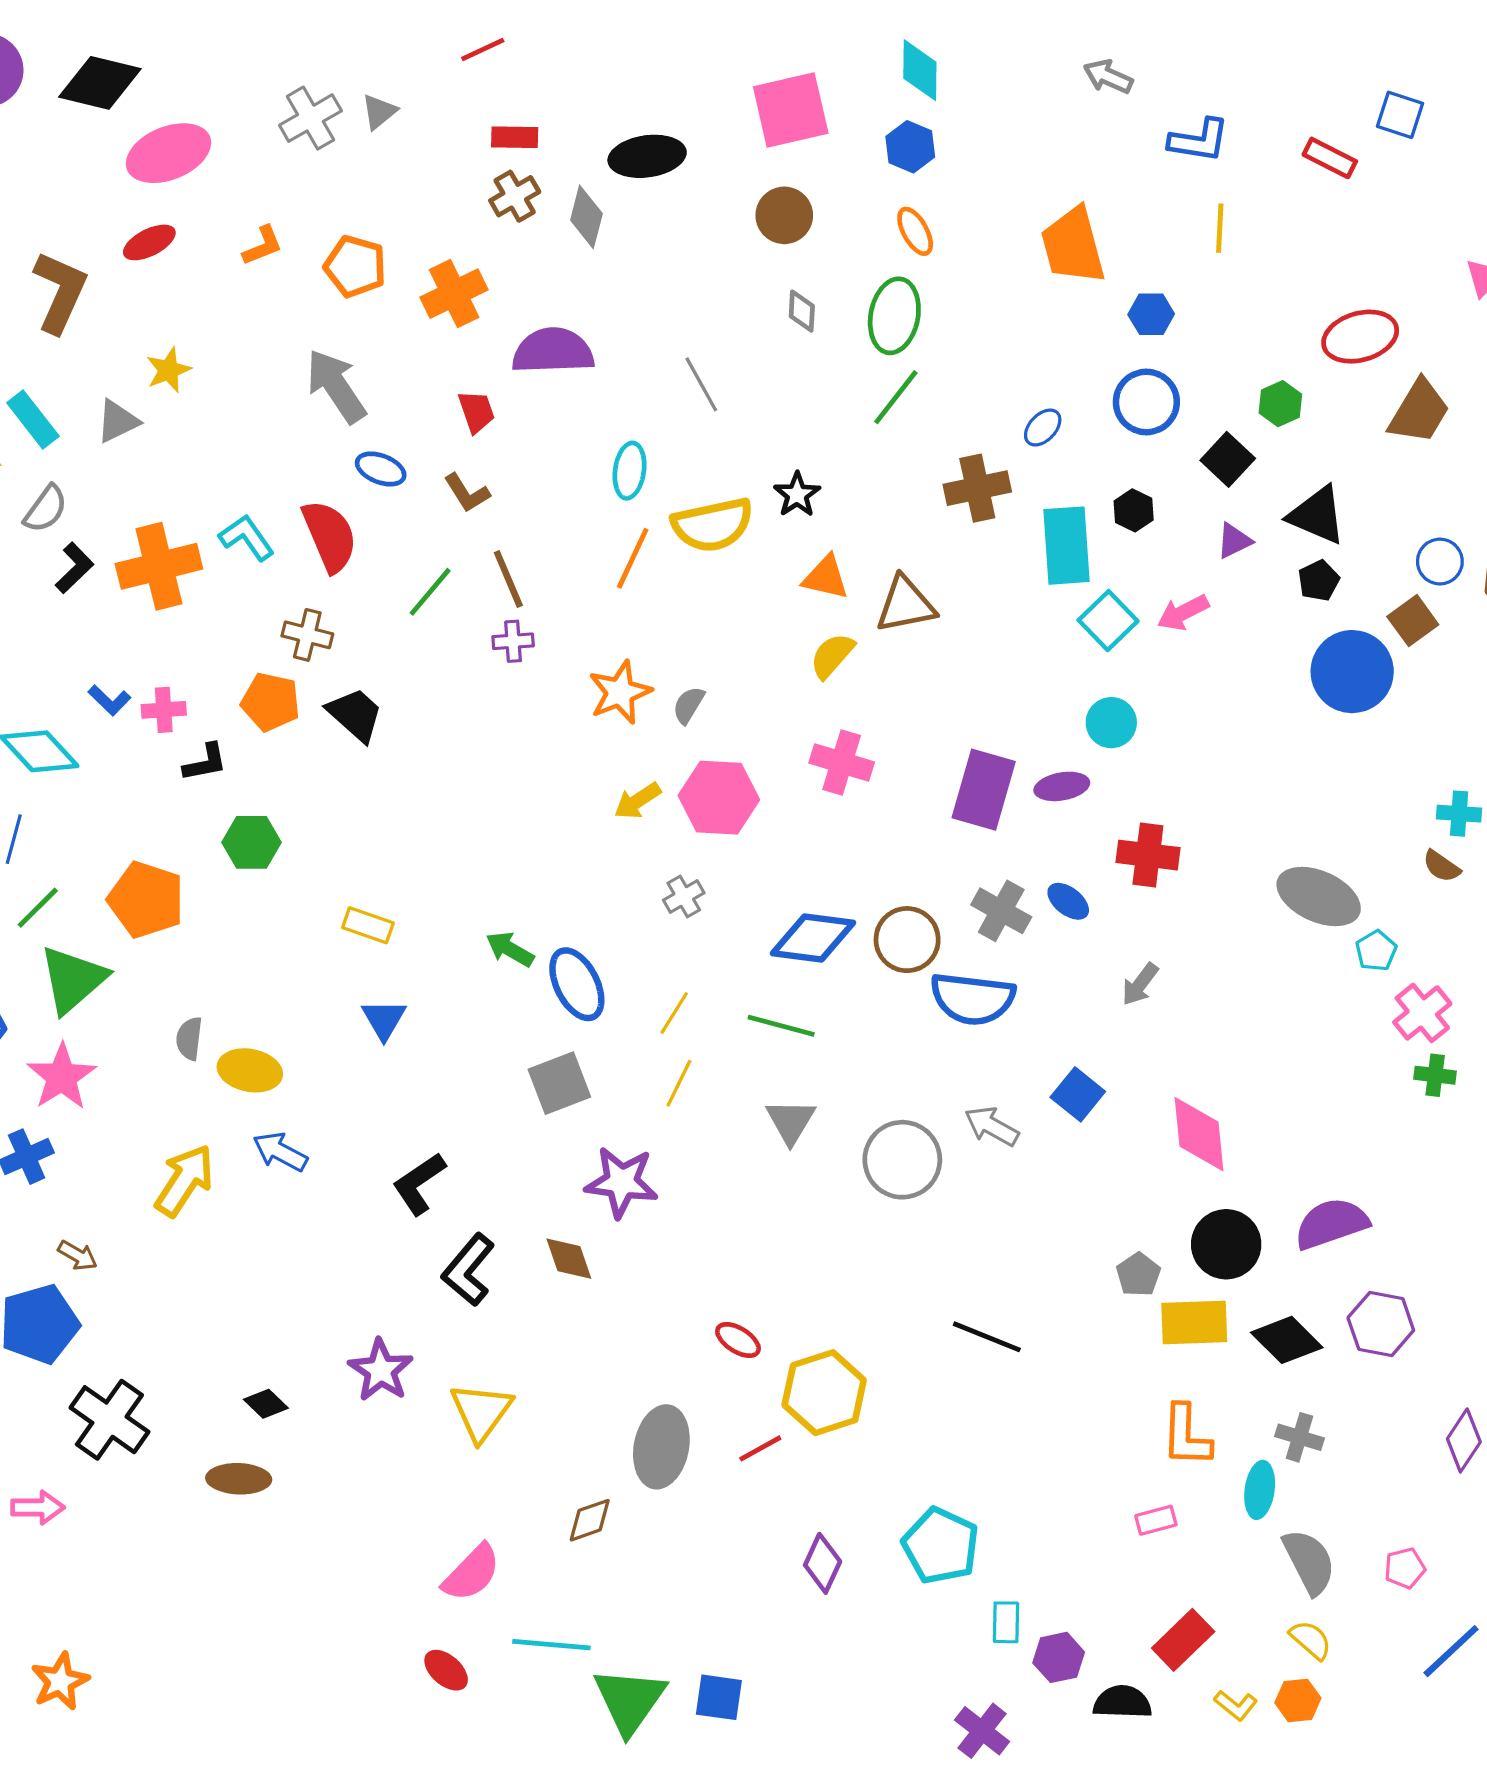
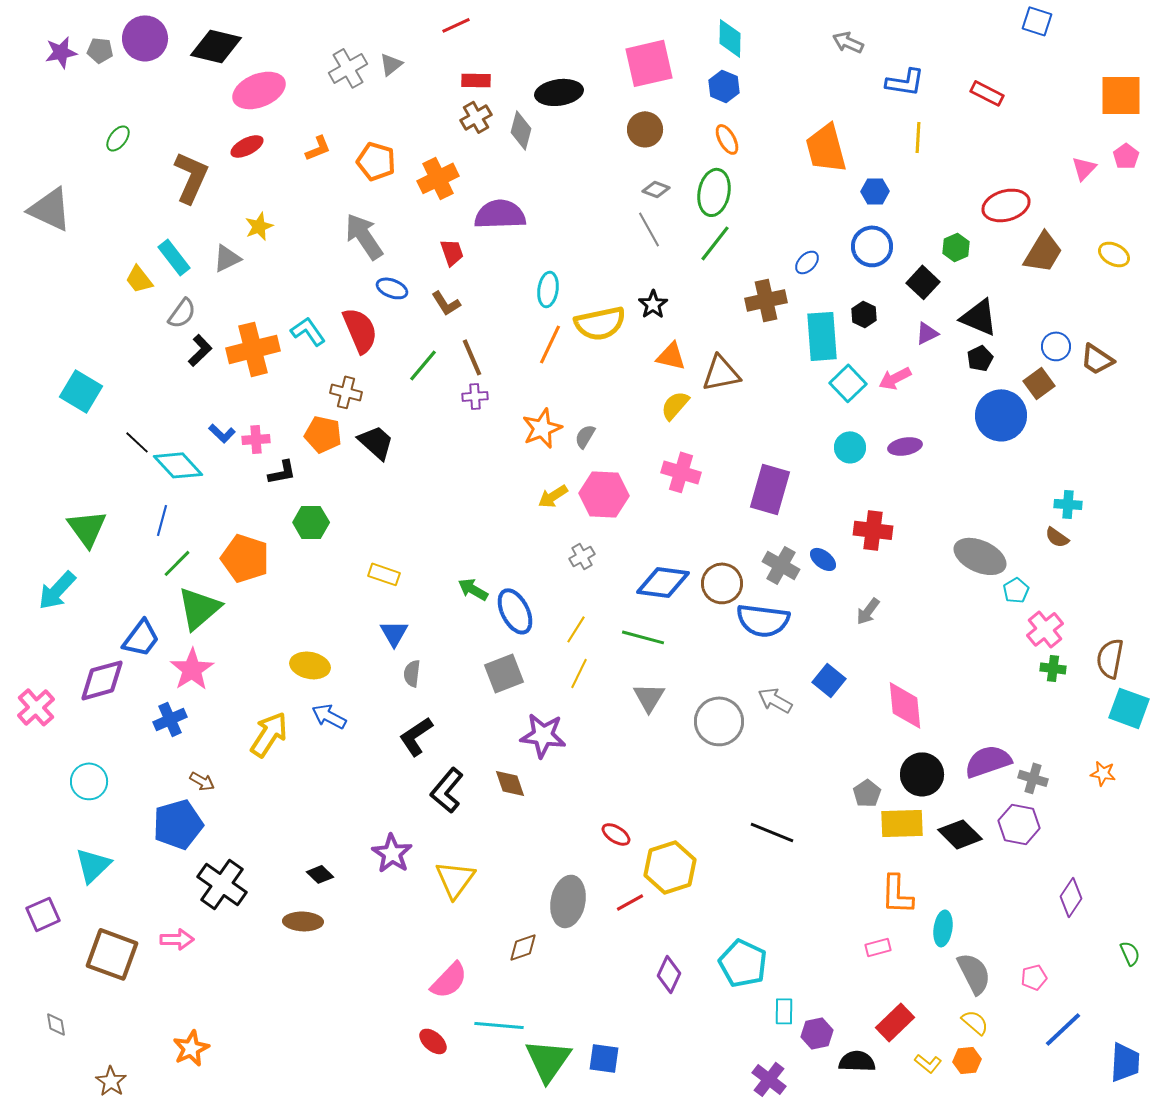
blue square: (1400, 115) -> (1037, 21), moved
gray diamond: (802, 311) -> (656, 189), turned -72
gray line: (701, 384) -> (649, 229), moved
purple ellipse: (1062, 786) -> (905, 446), moved
gray semicircle: (189, 1038) -> (412, 673), moved
gray cross: (1300, 1437) -> (1033, 778), moved

